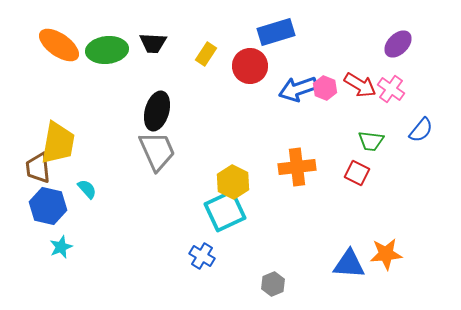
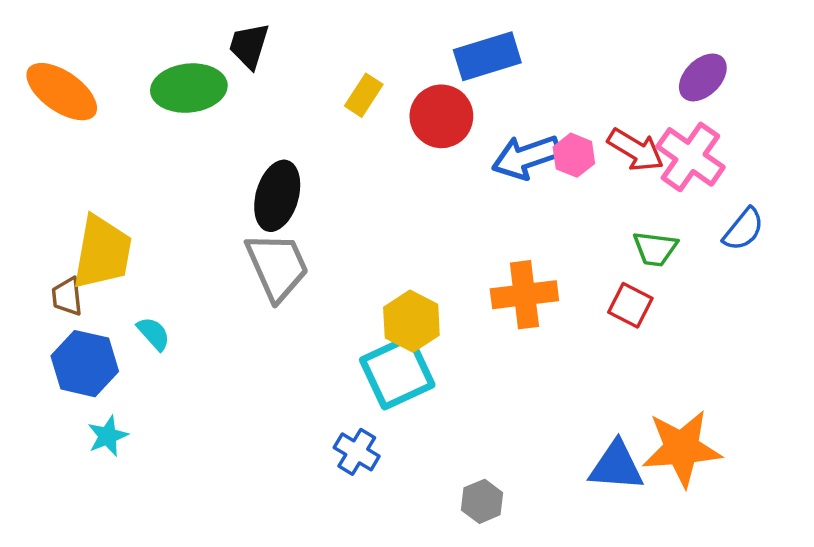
black trapezoid: (153, 43) -> (249, 46), moved, turned 104
orange ellipse: (59, 45) -> (62, 92), moved
pink cross: (391, 89) -> (690, 157), size x1.4
brown trapezoid: (38, 168) -> (67, 296), size x0.7
orange star: (386, 254) -> (682, 448), size x1.4

